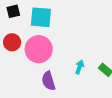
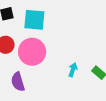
purple semicircle: (48, 81) -> (18, 82), moved

